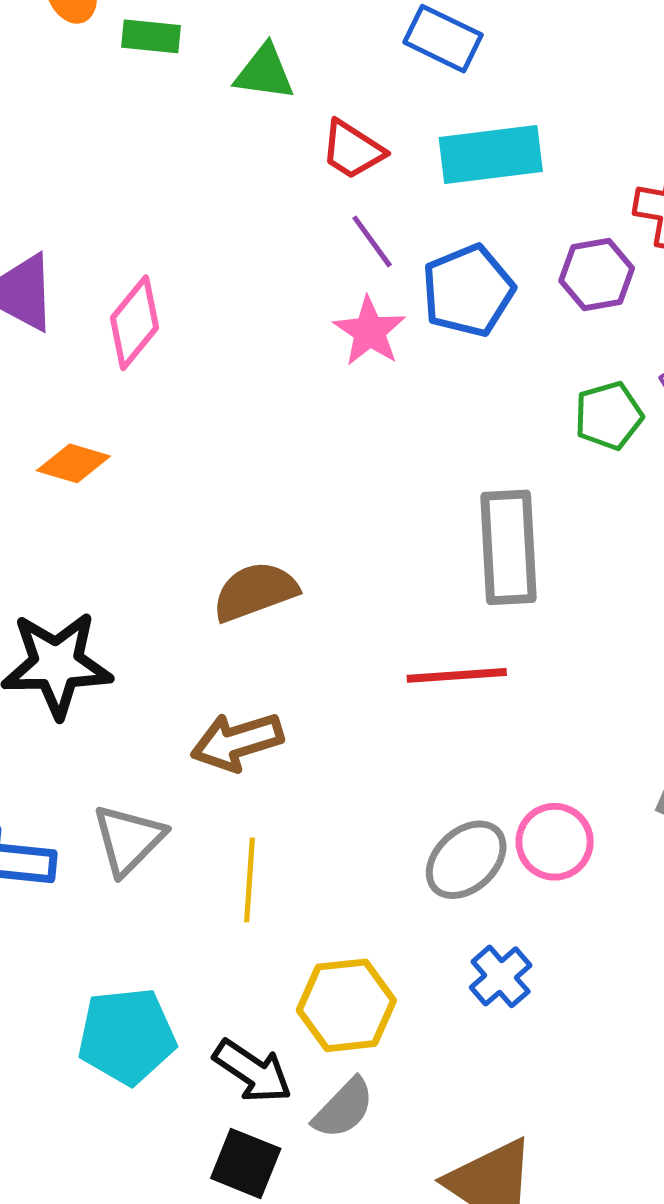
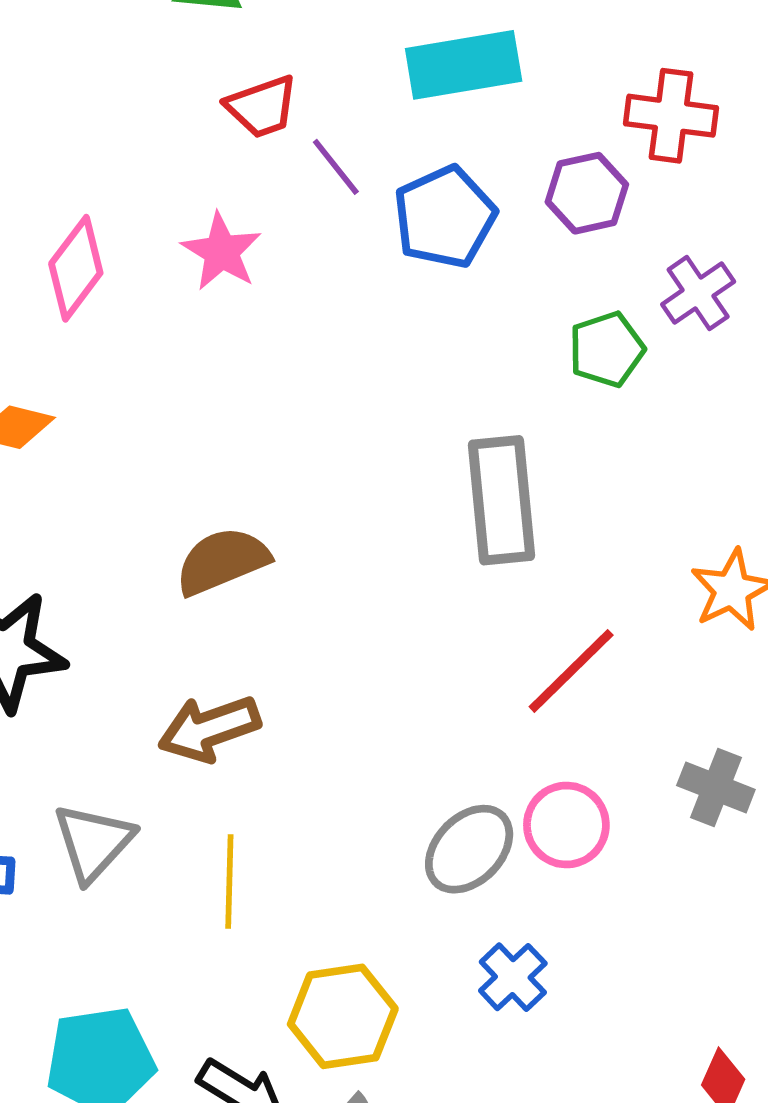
red trapezoid: (353, 150) -> (262, 107), moved, turned -50
pink star: (370, 331) -> (222, 252), moved
red line: (457, 675) -> (571, 671), moved, turned -38

